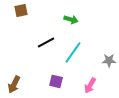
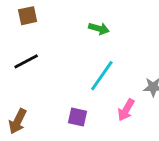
black line: (46, 42) -> (26, 61), moved
pink arrow: (90, 85) -> (126, 110), moved

